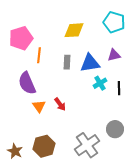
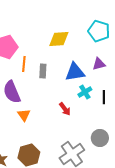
gray rectangle: (67, 62) -> (43, 71), moved
red arrow: (60, 104) -> (65, 109), moved

